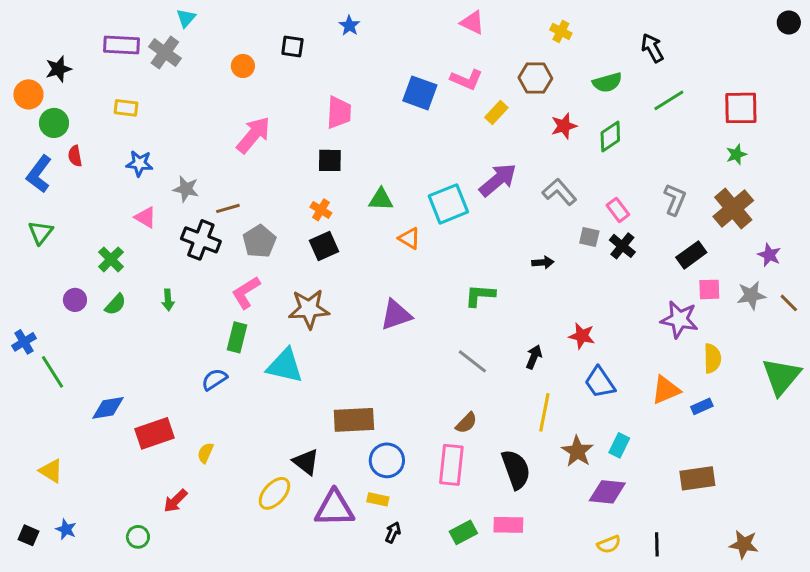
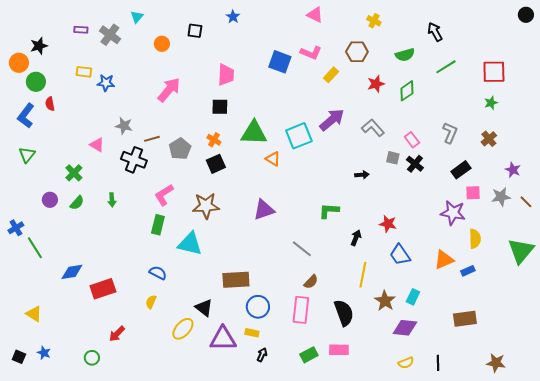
cyan triangle: (186, 18) -> (137, 17), moved
purple rectangle: (121, 45) -> (81, 30), size x0.6
blue star: (139, 163) -> (106, 83), moved
green triangle: (381, 199) -> (254, 133), size x1.6
brown cross: (733, 208) -> (489, 139), size x0.6
gray pentagon: (259, 241) -> (180, 149), moved
green L-shape: (480, 295) -> (329, 211), moved
gray line: (472, 361) -> (302, 249), moved
blue semicircle: (214, 379) -> (158, 273), moved, turned 60
yellow semicircle: (205, 453) -> (151, 302), moved

